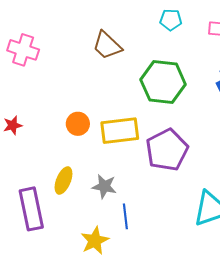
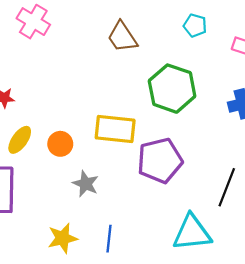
orange circle: (78, 124) -> (60, 144), moved
yellow ellipse: (63, 181) -> (20, 140), moved
blue line: (125, 216) -> (109, 239), moved

